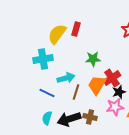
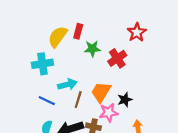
green star: (93, 59) -> (92, 49), moved
red cross: (112, 78) -> (117, 58), moved
pink star: (115, 107) -> (109, 113), moved

